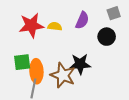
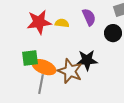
purple semicircle: (82, 20) -> (89, 17), turned -48
orange ellipse: (36, 71) -> (44, 67), turned -65

